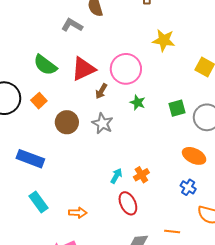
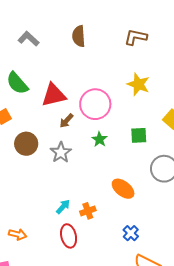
gray L-shape: (72, 25) -> (28, 39), moved
green square: (177, 108) -> (139, 135), moved
orange ellipse: (194, 156) -> (123, 189), moved

